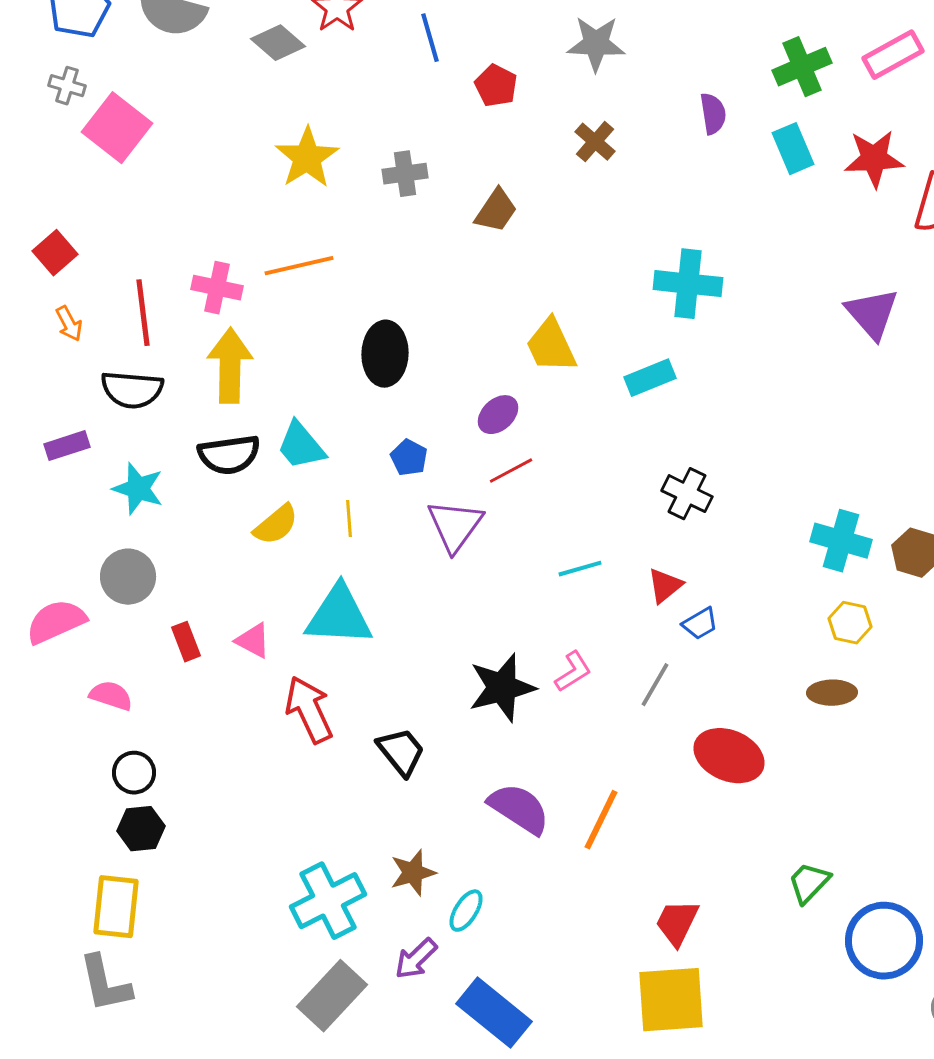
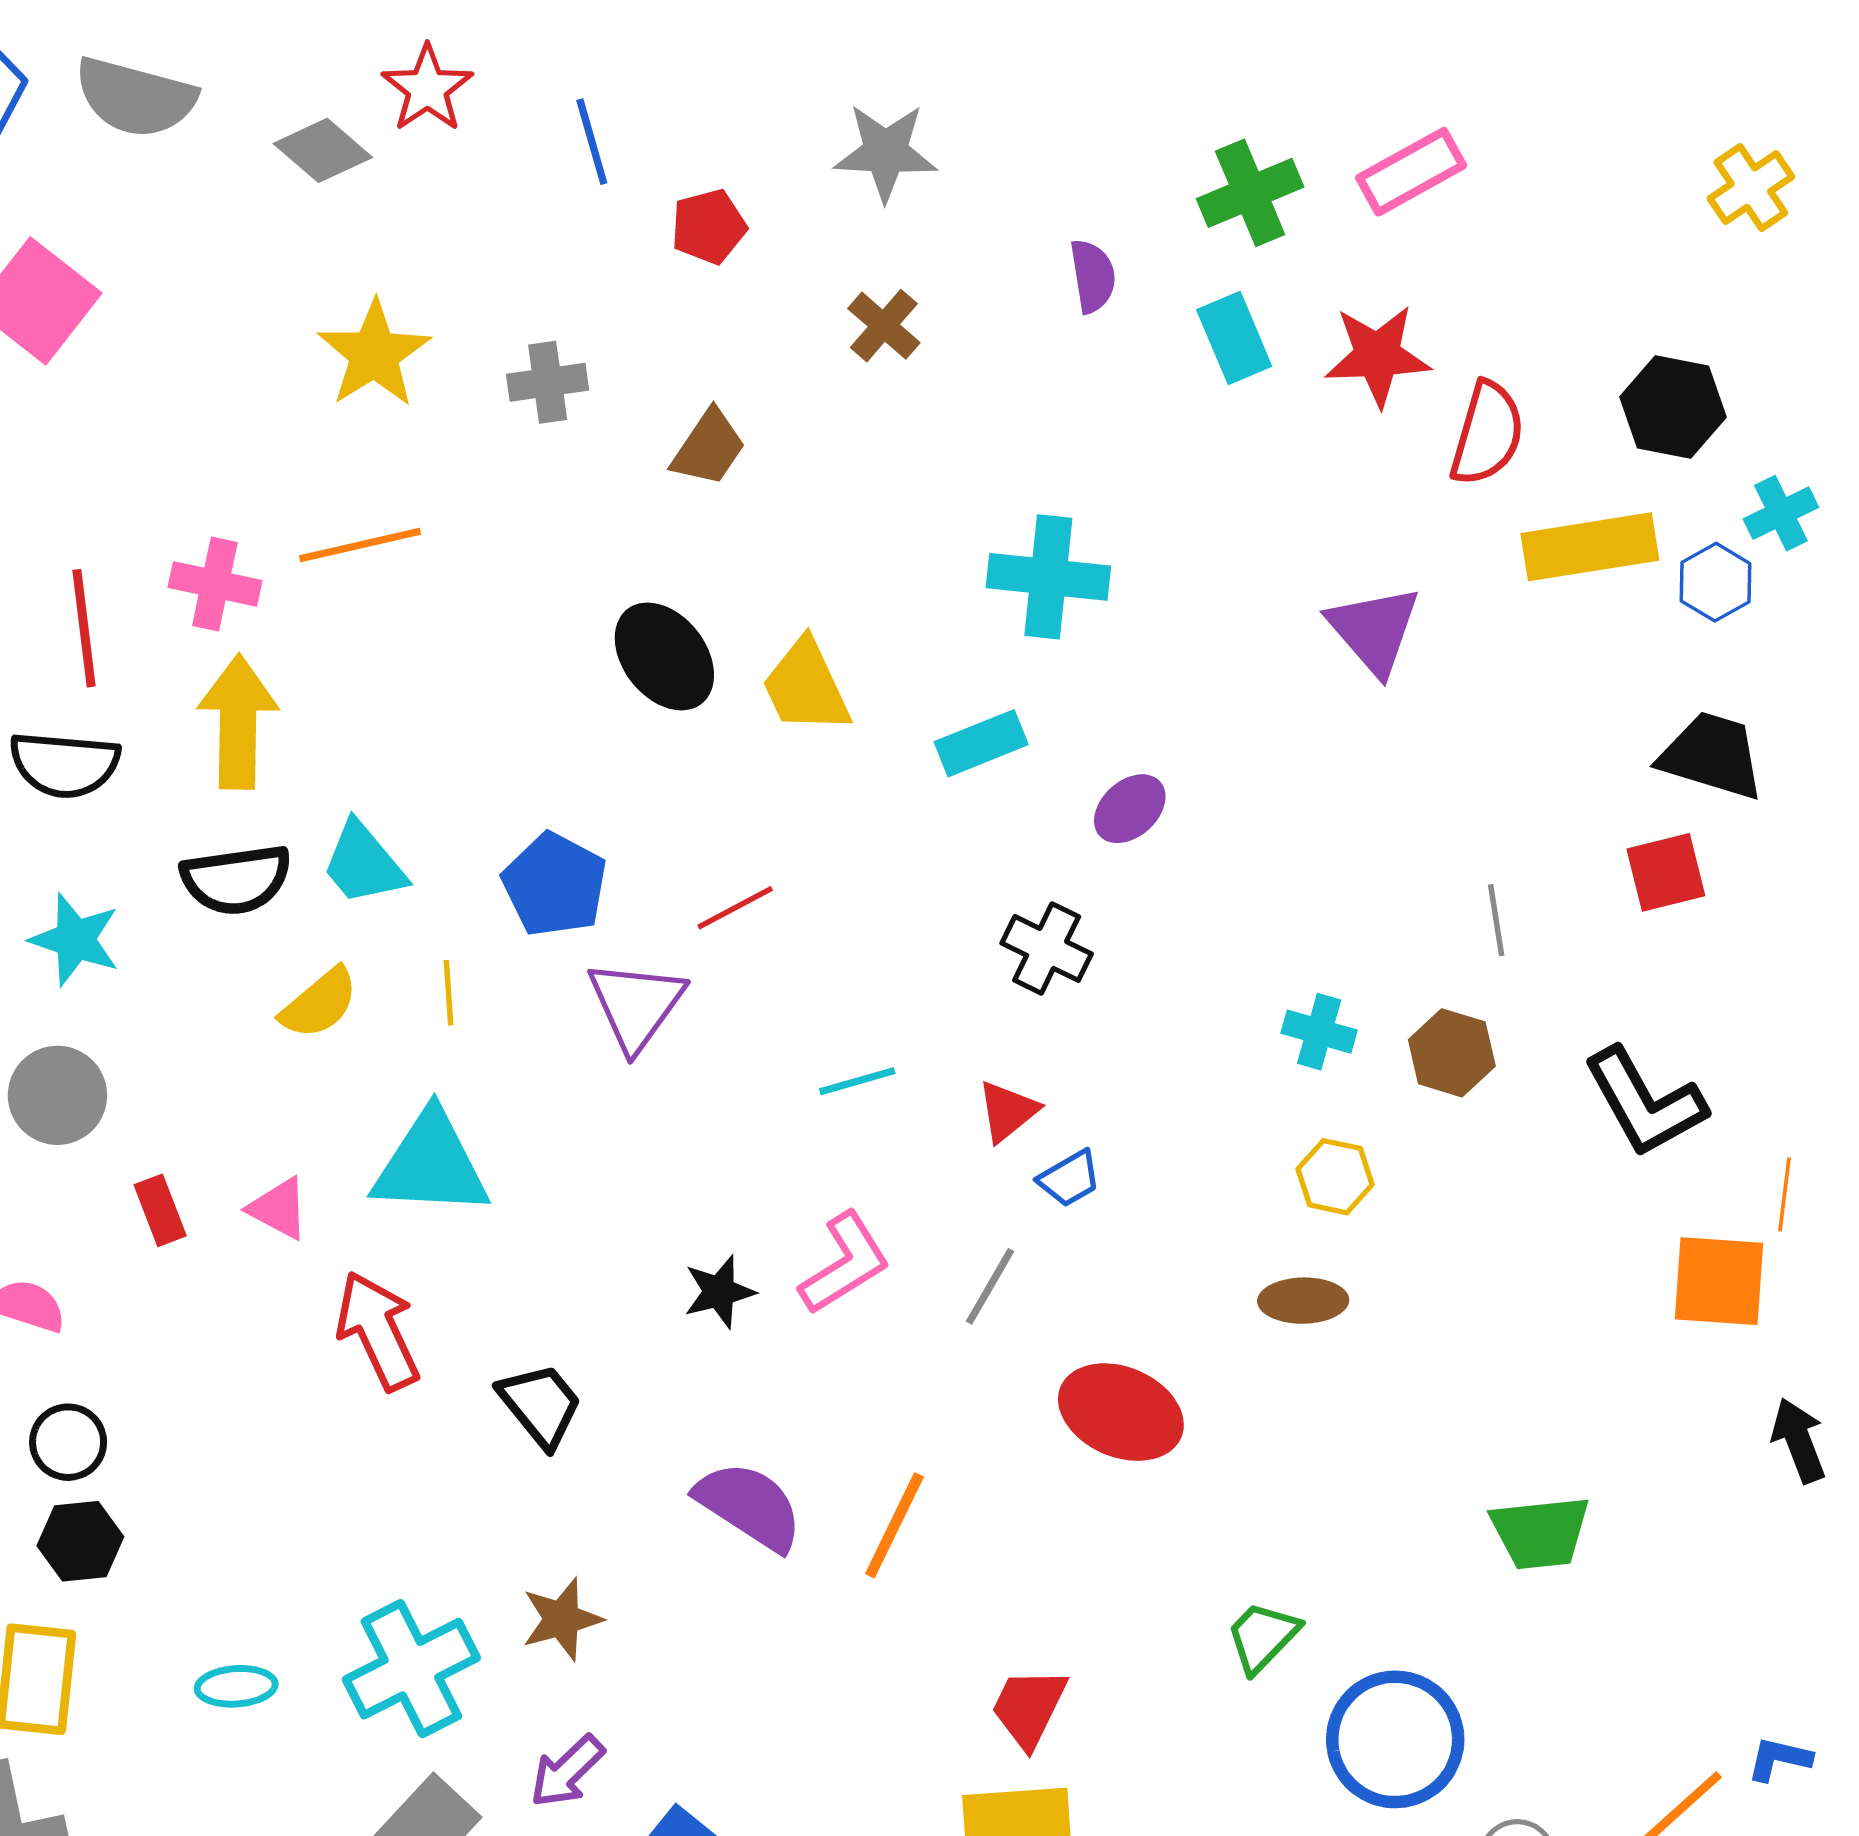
red pentagon: (496, 86) -> (709, 226), turned 30
black ellipse: (385, 354) -> (664, 656), moved, turned -40
purple ellipse: (498, 415) -> (1130, 809), moved
blue pentagon: (409, 458) -> (555, 885), size x1.6
cyan cross: (841, 541) -> (1319, 1032), size x0.7
pink L-shape: (573, 672) -> (845, 1263), size x1.4
black star: (502, 688) -> (719, 1292), size x0.6
cyan ellipse: (466, 911) -> (236, 1686), moved, turned 54

